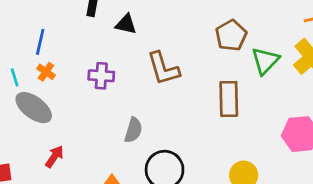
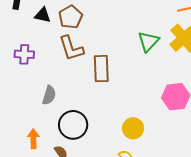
brown pentagon: (231, 35) -> (71, 17), moved
brown rectangle: (229, 99) -> (101, 69), moved

